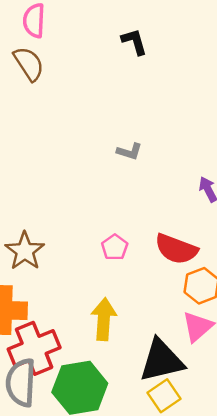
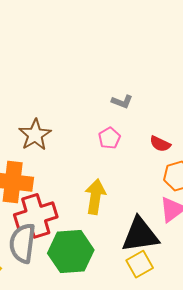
gray L-shape: (129, 151) -> (122, 102), moved
red semicircle: (176, 249) -> (160, 144), size x0.6

